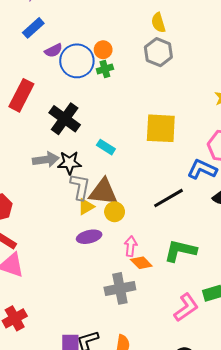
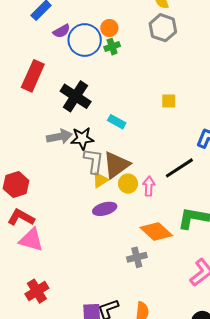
yellow square: (161, 128) -> (169, 101), size x0.5
brown triangle: (103, 192) -> (116, 165), turned -40
pink arrow: (131, 246) -> (149, 186), moved
orange diamond: (141, 263) -> (156, 231), size x1.5
gray cross: (120, 288) -> (137, 257), size x0.7

